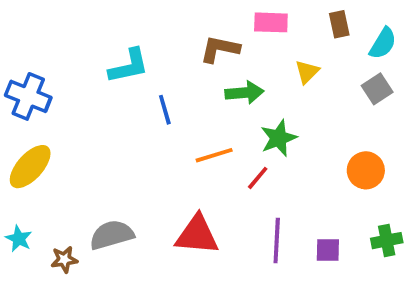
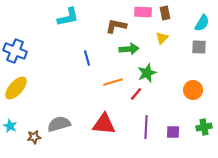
brown rectangle: (339, 24) -> (165, 13), moved
cyan L-shape: (129, 66) -> (68, 17), moved
gray square: (377, 89) -> (199, 47), turned 35

